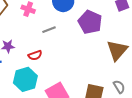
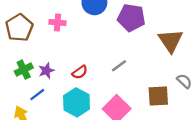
gray line: (49, 30) -> (119, 66), moved

